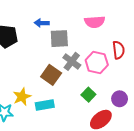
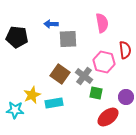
pink semicircle: (95, 22) -> (102, 23), turned -96
gray cross: (72, 61) -> (84, 76), moved
green square: (88, 95) -> (96, 93), turned -32

